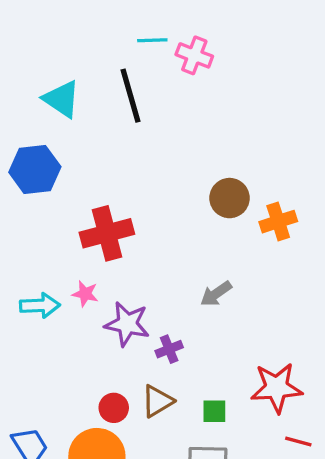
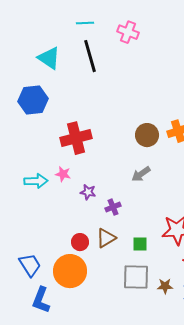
cyan line: (152, 40) -> (85, 23), moved
brown circle: (230, 198) -> (147, 135), moved
purple star: (127, 324) -> (88, 192), size x0.6

